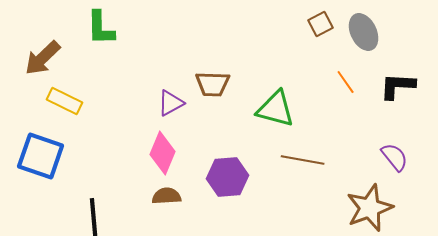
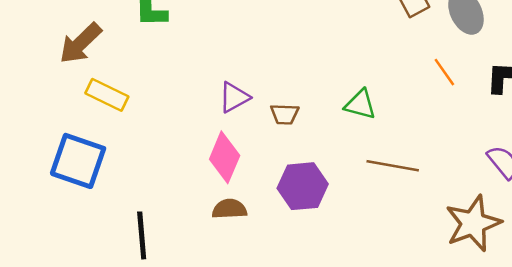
brown trapezoid: (213, 84) -> (285, 114), moved, size x0.7
green triangle: (276, 109) -> (360, 104), size x0.7

